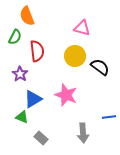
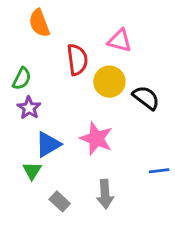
green semicircle: (15, 37) -> (22, 79), moved
red semicircle: (37, 51) -> (77, 60), moved
green triangle: (22, 117) -> (32, 171), turned 40
gray arrow: (83, 133) -> (105, 194), moved

